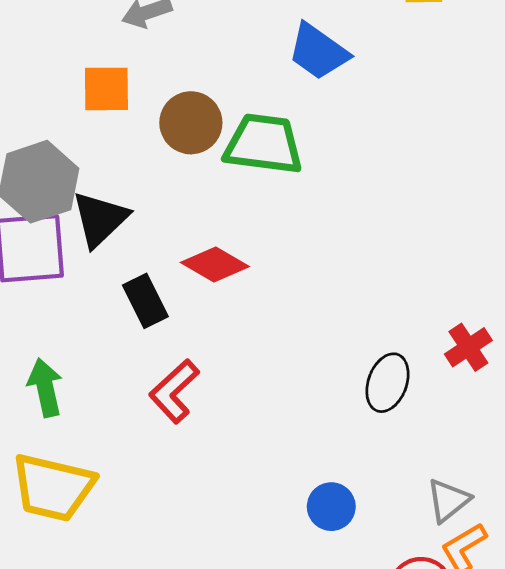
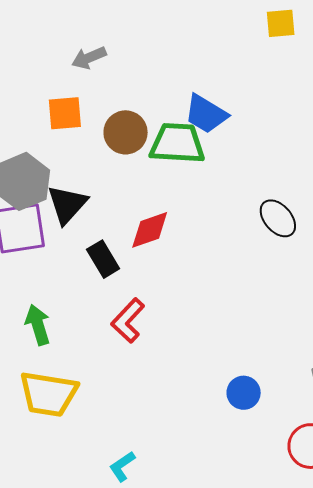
blue trapezoid: (318, 52) -> (206, 114), moved
red diamond: (215, 264) -> (150, 230), turned -45
black ellipse: (387, 383) -> (278, 218), moved, turned -57

